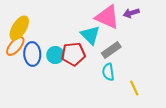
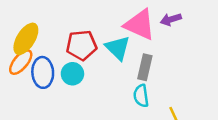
gray rectangle: (111, 50) -> (145, 67), turned -42
red pentagon: (73, 54) -> (82, 45), moved

